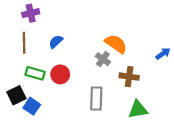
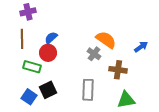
blue arrow: (163, 54) -> (141, 47), moved
red circle: (60, 74) -> (48, 53), moved
black square: (16, 95) -> (48, 90), moved

